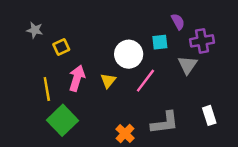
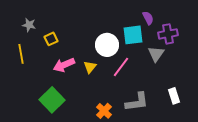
cyan square: (160, 42) -> (133, 35), size x1.5
pink arrow: (77, 78) -> (64, 65), turned -130
yellow line: (47, 89) -> (21, 54), moved

